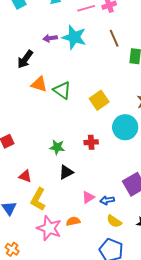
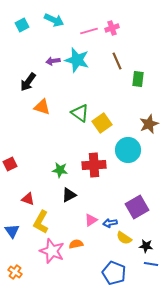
green triangle: (62, 90) -> (80, 113), moved
red cross: (91, 142) -> (94, 165), size x1.6
yellow semicircle: (114, 221) -> (124, 238), moved

